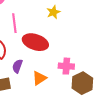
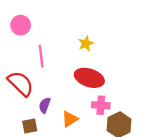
red ellipse: (35, 42) -> (89, 78), moved

